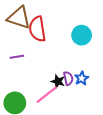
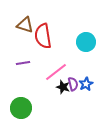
brown triangle: (19, 18) -> (25, 25), size x0.7
pink line: (47, 95) -> (56, 72), moved

